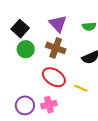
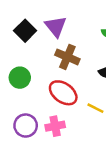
purple triangle: (58, 24) -> (56, 26), moved
green circle: (26, 49) -> (20, 78), moved

